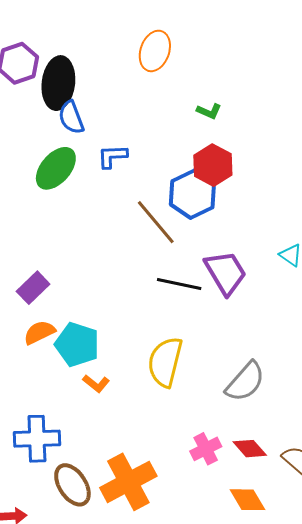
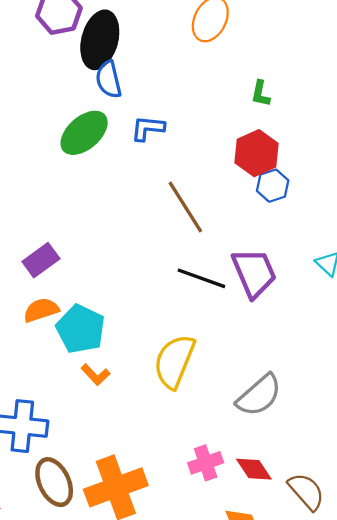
green L-shape: (209, 111) -> (261, 94), turned 70
blue hexagon: (192, 194) -> (273, 186), moved, size x0.6

